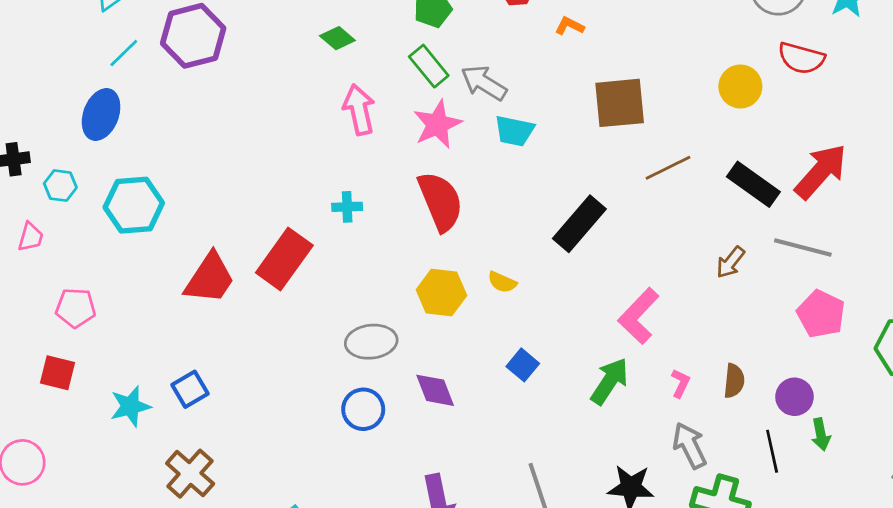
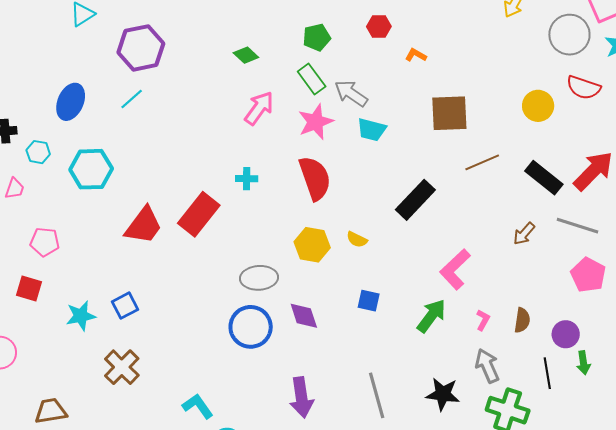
cyan line: (124, 53) -> (132, 99), moved
pink arrow: (359, 110) -> (259, 108), turned 45
blue square: (523, 365) -> (369, 301), turned -30
blue circle: (363, 409) -> (251, 327), size x1.4

